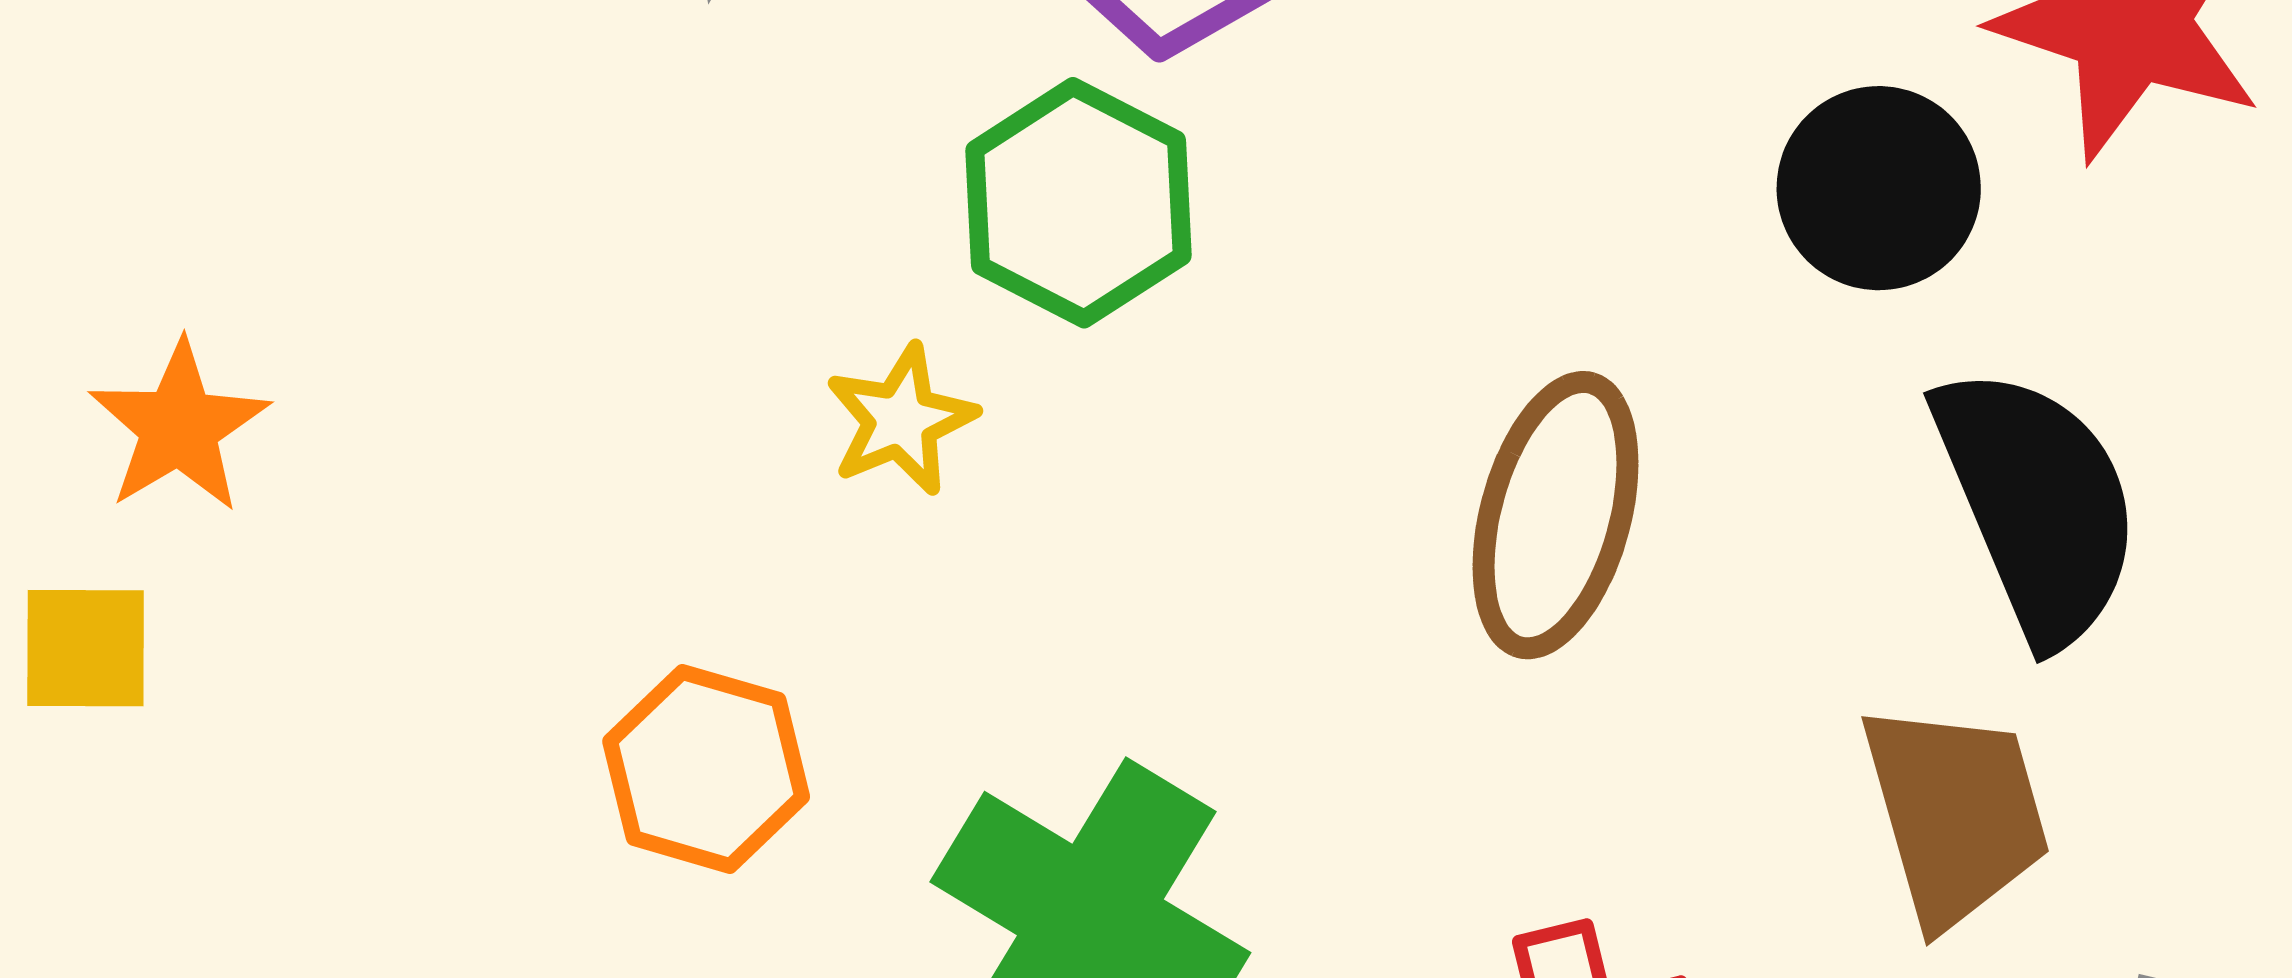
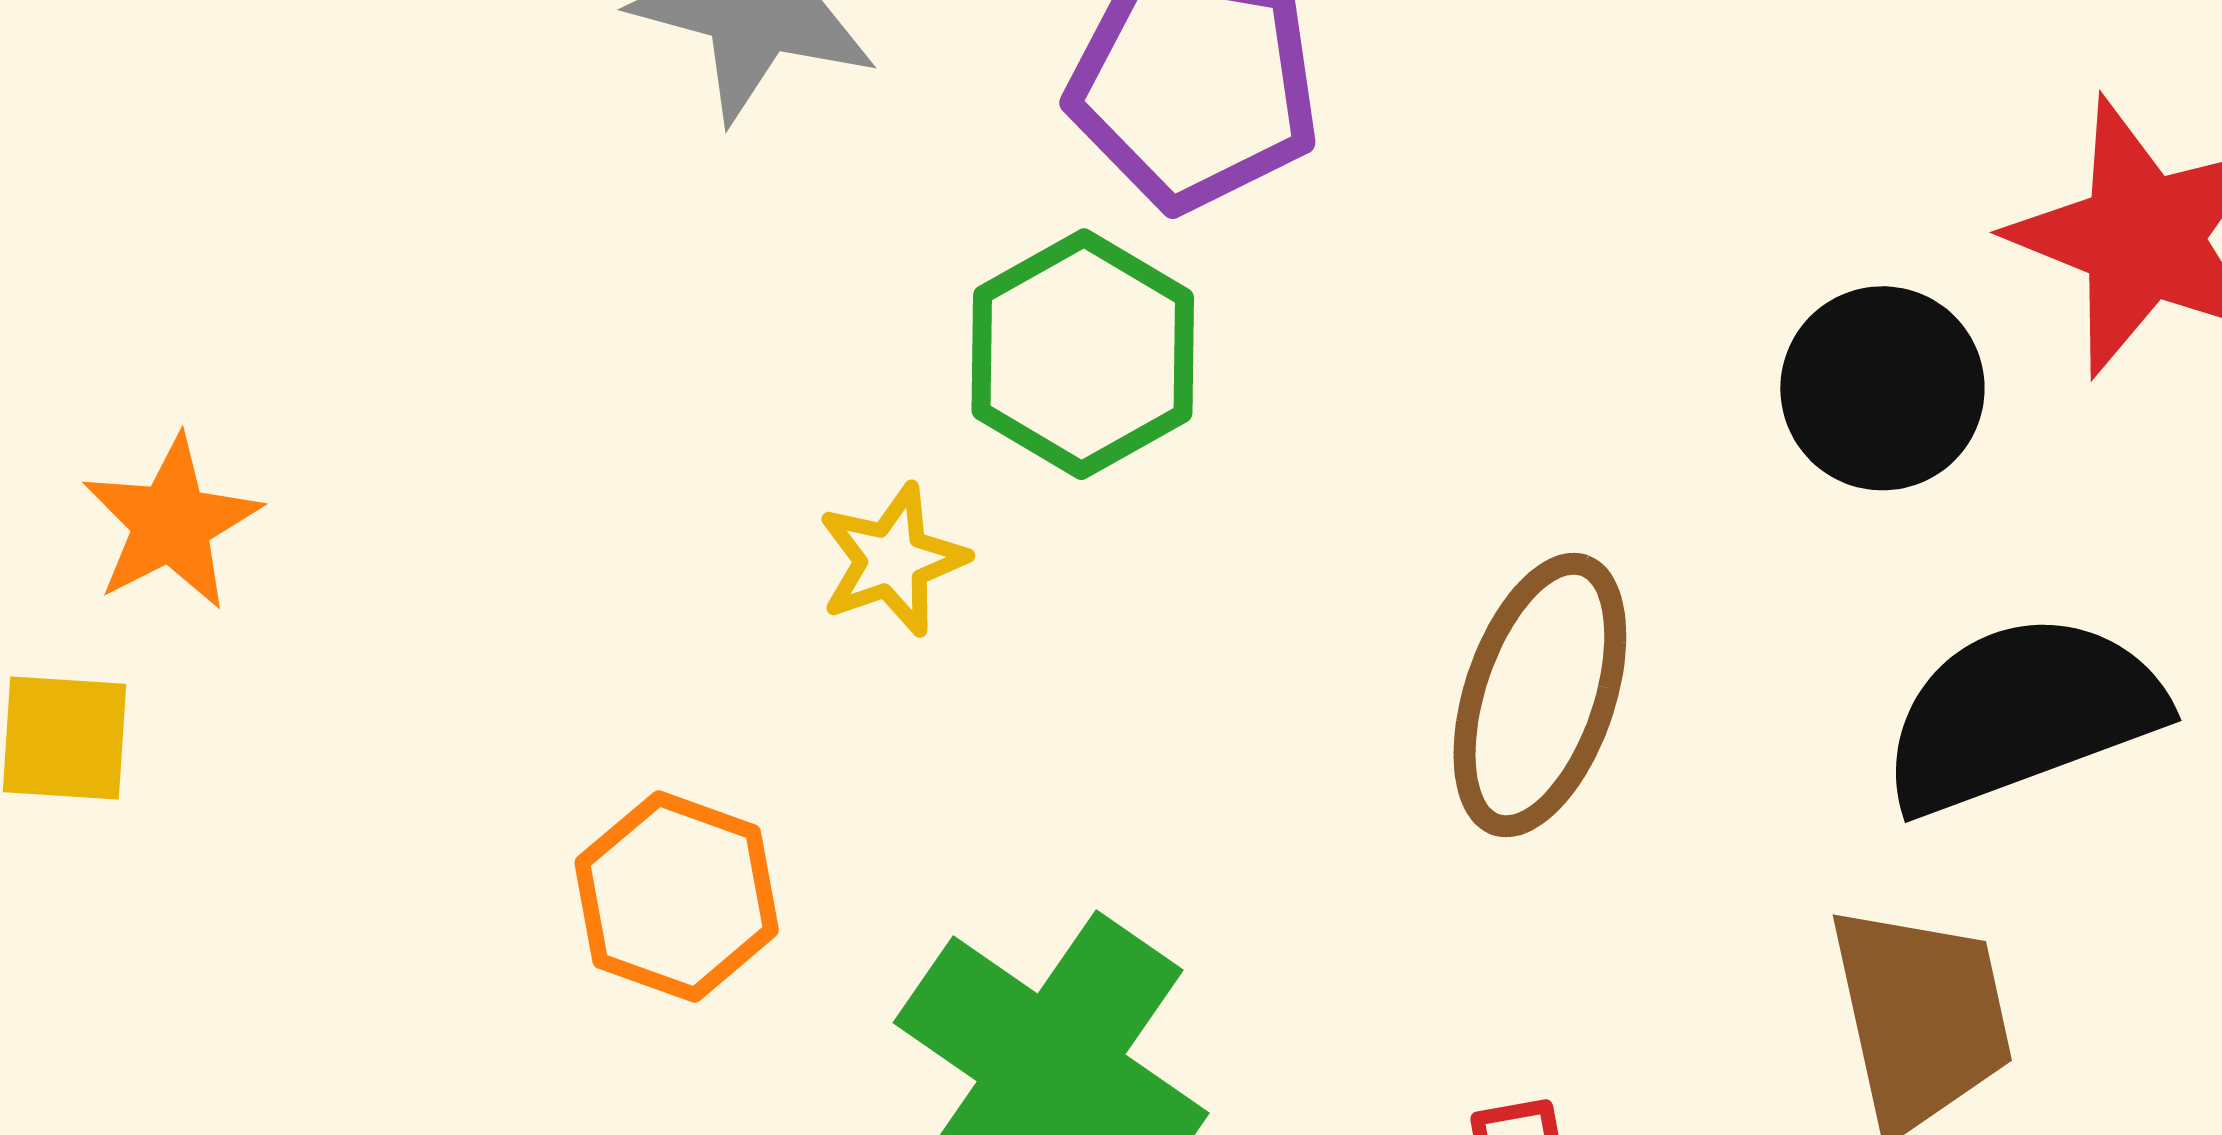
black semicircle: (2038, 504) -> (2022, 713), turned -91

